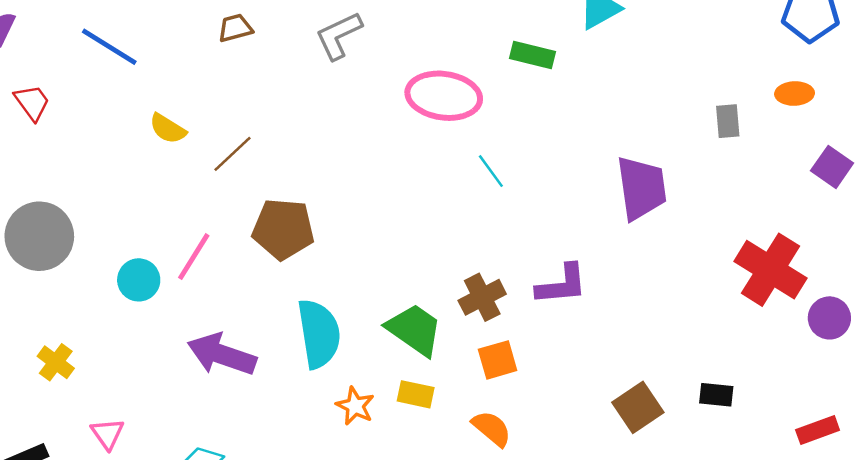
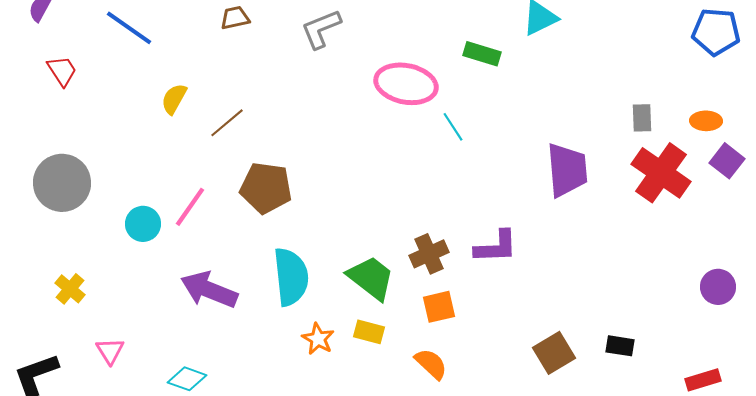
orange ellipse: (795, 94) -> (706, 121), moved
yellow semicircle: (168, 129) -> (174, 99), turned 84
cyan line: (491, 171) -> (453, 127), moved
red cross: (771, 270) -> (661, 173), moved

